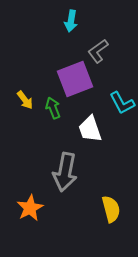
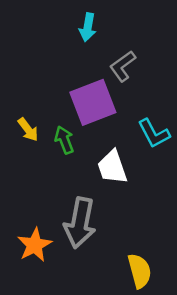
orange star: (30, 208) -> (35, 245), moved

